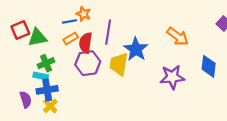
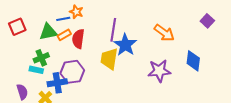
purple line: (108, 32) -> (113, 30), moved
green triangle: (37, 37) -> (48, 32), moved
purple hexagon: (88, 63) -> (72, 72), moved
blue cross: (47, 90) -> (57, 83), moved

